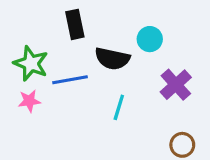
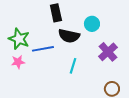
black rectangle: (75, 24) -> (56, 13), moved

